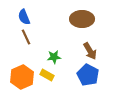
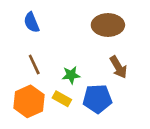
brown line: (26, 37) -> (34, 64), moved
blue pentagon: (88, 75) -> (97, 99), moved, turned -30

